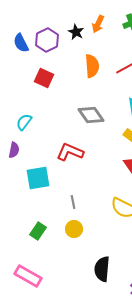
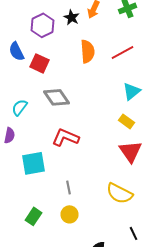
blue semicircle: (21, 43) -> (16, 51), moved
gray diamond: (91, 115) -> (56, 97), moved

